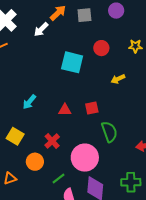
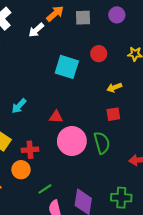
red square: (92, 108) -> (113, 114), moved
red cross: (52, 141) -> (30, 150), moved, turned 35
pink circle: (85, 158) -> (72, 141), moved

